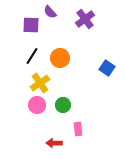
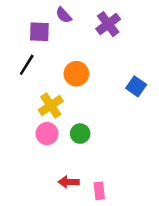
black line: (32, 56) -> (27, 65), moved
pink rectangle: (78, 129) -> (99, 191), moved

